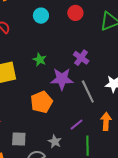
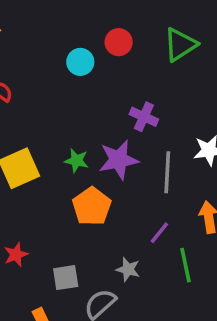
cyan circle: (41, 16) -> (80, 62), moved
green star: (40, 60) -> (76, 161), moved
gray line: (88, 91) -> (167, 172), turned 40

